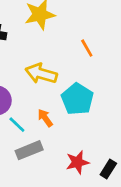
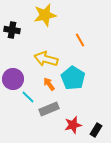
orange arrow: (45, 118) -> (49, 84), moved
gray rectangle: (29, 150) -> (49, 109), moved

